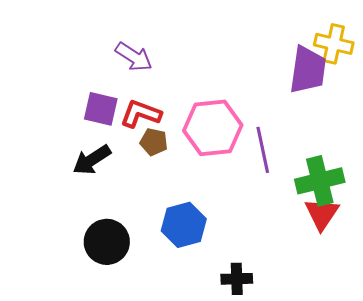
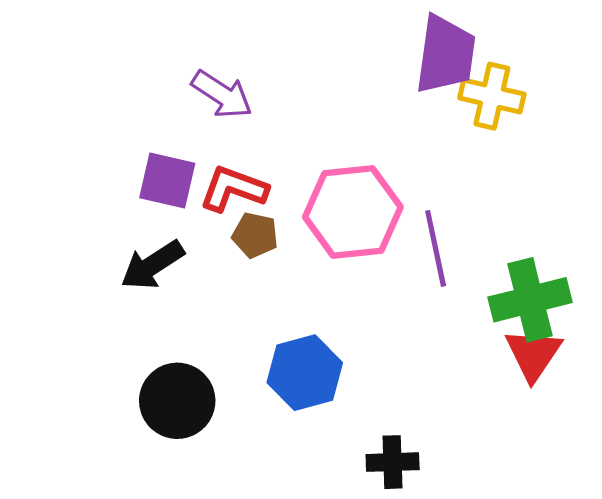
yellow cross: (334, 44) -> (492, 96), moved
purple trapezoid: (308, 70) -> (446, 55), moved

